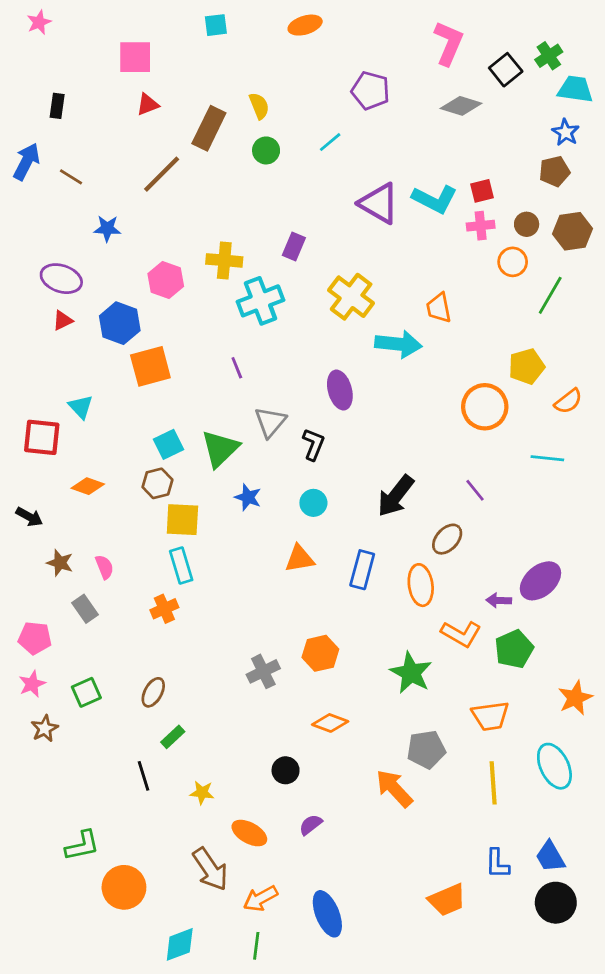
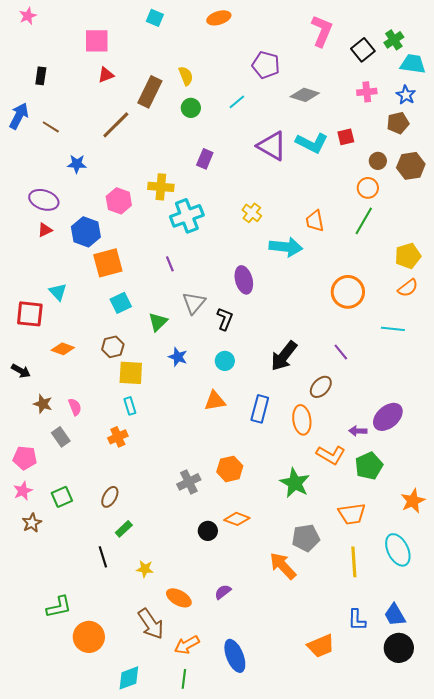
cyan square: (216, 25) -> (155, 18), turned 30
gray diamond: (461, 106) -> (305, 95), moved
pink cross: (481, 226) -> (367, 92), moved
purple rectangle: (294, 247) -> (205, 159), moved
green line: (550, 295) -> (364, 221), moved
yellow cross: (351, 297) -> (252, 213), size x0.6
yellow pentagon: (527, 366) -> (408, 256), moved
cyan square: (169, 444) -> (121, 303), moved
green triangle: (220, 449) -> (158, 322), size x0.7
cyan rectangle: (181, 566) -> (130, 406), size x0.7
black circle: (286, 770) -> (208, 531), moved

